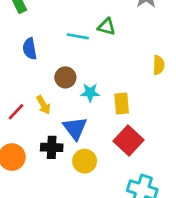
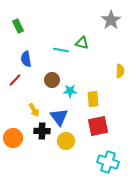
yellow arrow: (43, 105) -> (34, 110), moved
red line: (16, 112) -> (15, 80), moved
red square: (128, 141) -> (98, 126), turned 35

